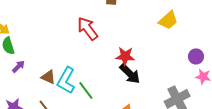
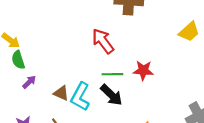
black arrow: (130, 74) -> (111, 95), moved
green line: (86, 91) -> (112, 74), moved, turned -54

